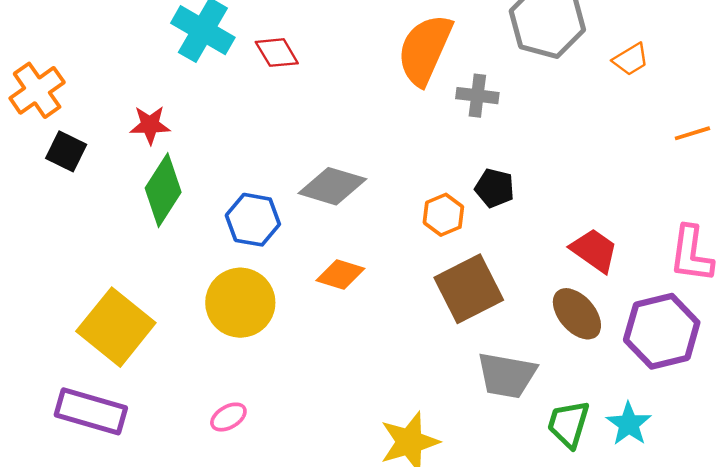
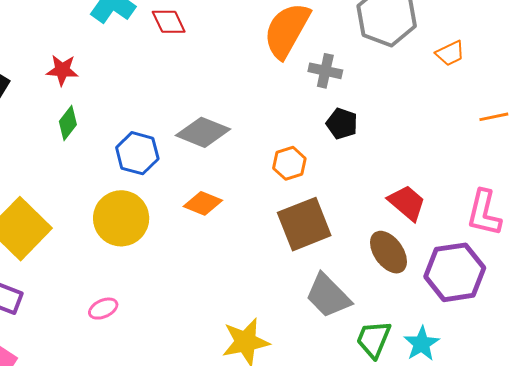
black pentagon: (495, 188) -> (342, 124), moved
green diamond: (163, 190) -> (68, 123), size x0.6
gray trapezoid: (507, 375) -> (328, 296), turned 30

